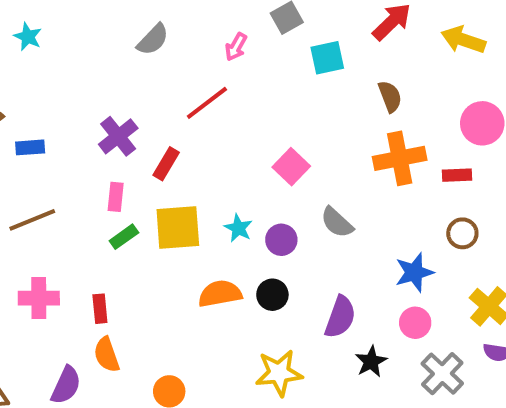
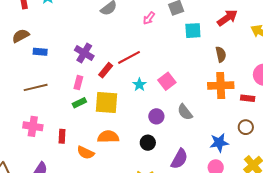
red line: (207, 103) -> (129, 57), moved
purple cross: (118, 136) -> (84, 53), turned -30
cyan star: (238, 228) -> (139, 85), moved
orange semicircle: (220, 294) -> (108, 137), moved
orange semicircle: (107, 355) -> (86, 153), moved, turned -54

